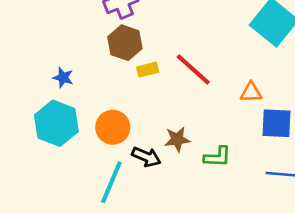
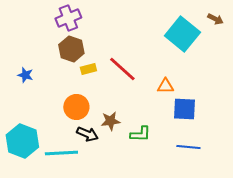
cyan hexagon: (56, 123) -> (22, 141), moved
orange circle: (113, 127) -> (76, 107), moved
cyan line: (111, 182) -> (61, 153), turned 64

